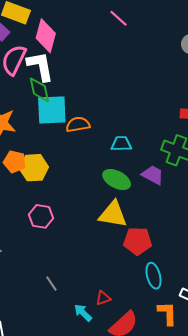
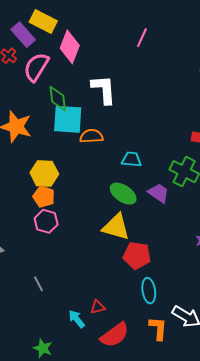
pink line: (119, 18) -> (142, 38), turned 66
white L-shape: (40, 66) -> (104, 89), moved
orange pentagon: (15, 162) -> (44, 197), moved
gray line: (51, 284) -> (39, 284), moved

